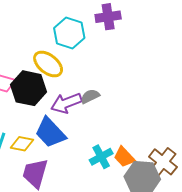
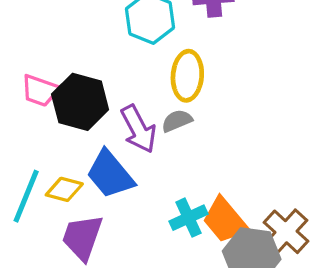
yellow ellipse: (48, 64) -> (187, 76), moved, turned 52
purple arrow: (66, 103) -> (138, 129), turned -100
orange trapezoid: (124, 157) -> (225, 220), size x1.4

